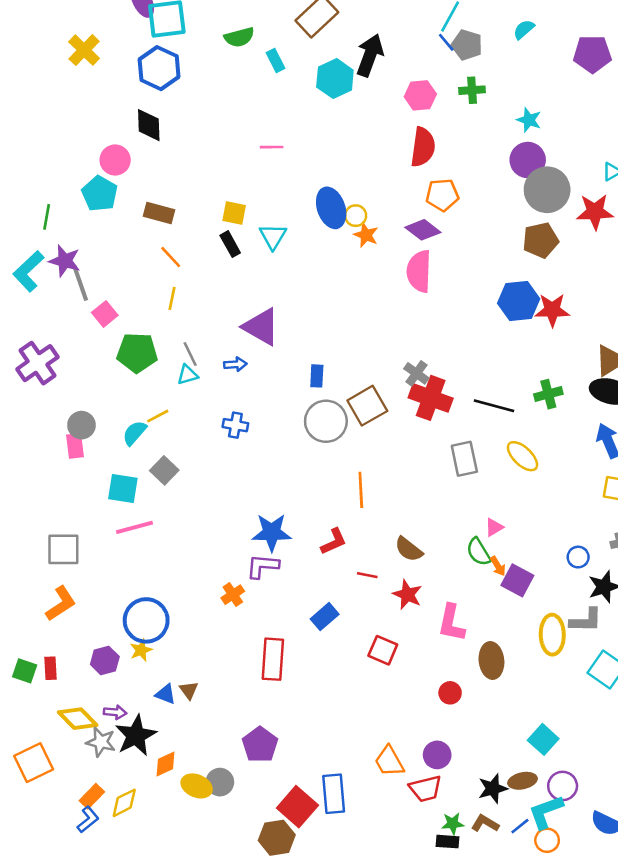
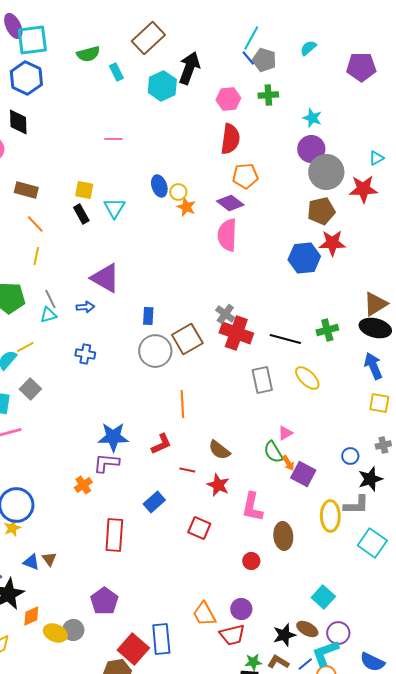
blue ellipse: (331, 208) -> (159, 186), size x0.7
red star: (552, 310) -> (332, 243), moved
brown ellipse: (522, 781) -> (307, 629), turned 40

